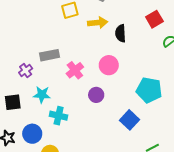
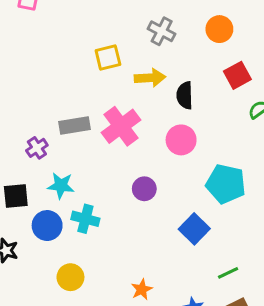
pink circle: (109, 65) -> (181, 140), moved
pink cross: (75, 70) -> (121, 126), moved, size x1.4
blue circle: (32, 134) -> (47, 226), moved

